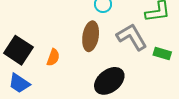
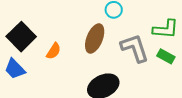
green rectangle: (162, 53) -> (166, 56), moved

